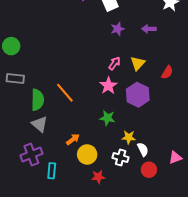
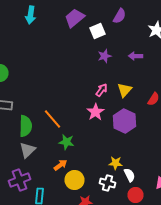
green star: (107, 118) -> (66, 142), moved
gray triangle: (40, 124) -> (28, 150), turned 36

